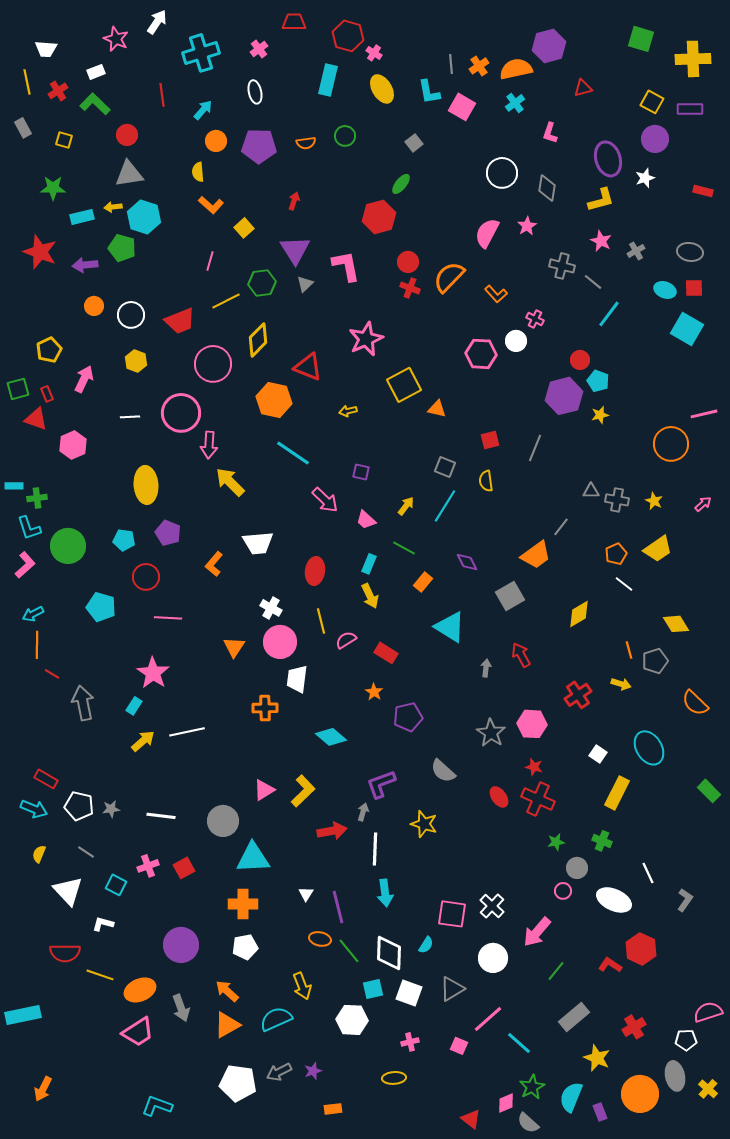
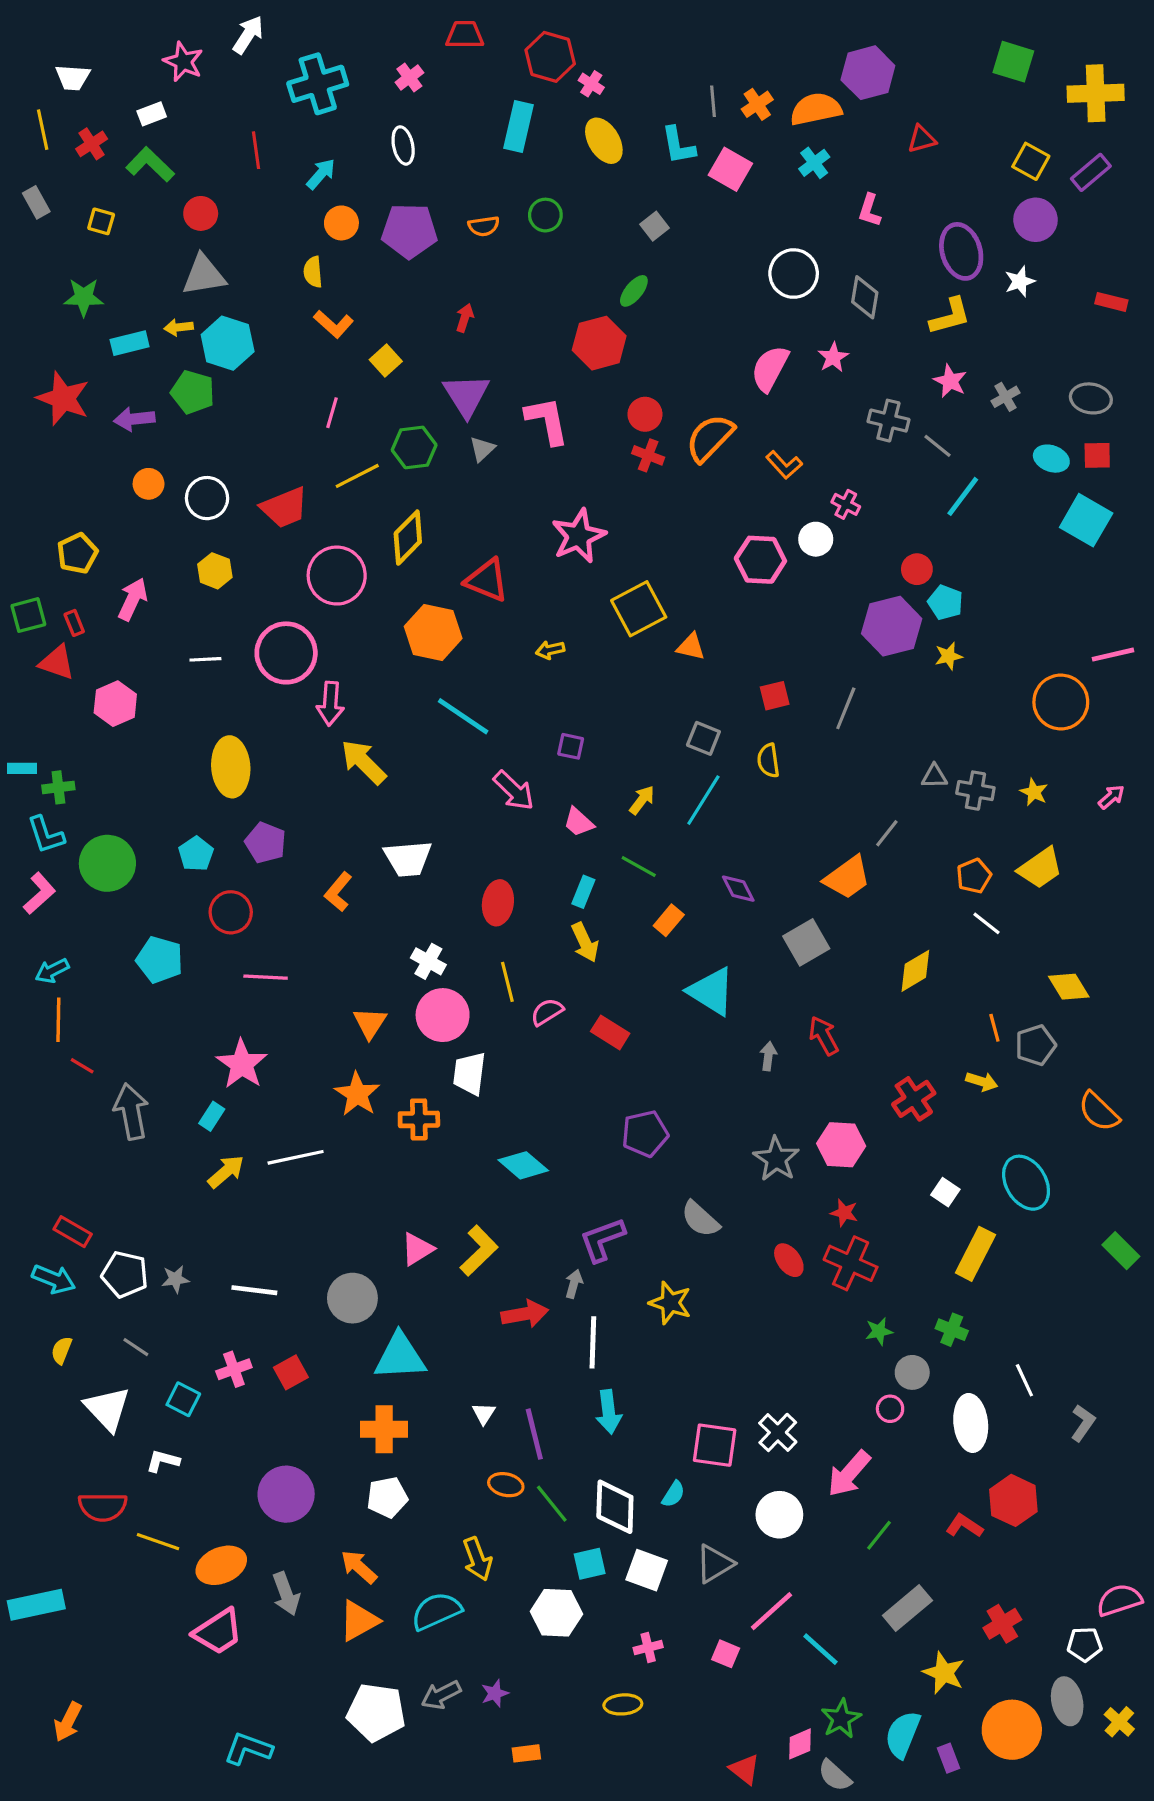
purple rectangle: (690, 109) -> (1091, 172), turned -40
cyan pentagon: (124, 540) -> (196, 854), turned 30
orange star: (374, 692) -> (357, 1094), moved, size x1.6
white ellipse: (614, 900) -> (971, 1423), turned 60

